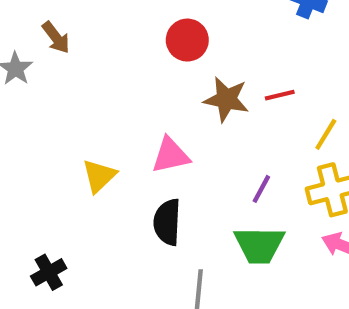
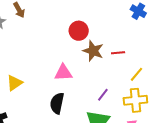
red circle: (187, 40) -> (79, 31), moved
yellow triangle: (99, 176) -> (14, 83), moved

